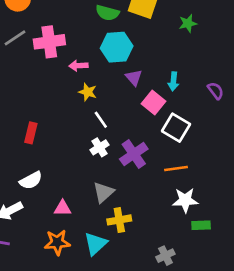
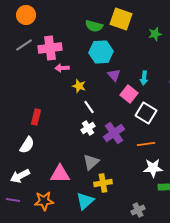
pink arrow: (78, 66) -> (62, 68), moved
white semicircle: (31, 180) -> (27, 145), moved, turned -30
pink triangle: (63, 208) -> (60, 174), size x1.5
orange star: (57, 242) -> (44, 201), moved

